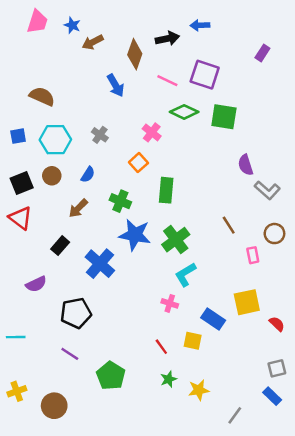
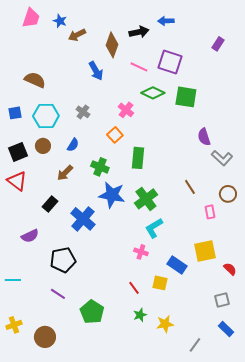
gray square: (277, 368) -> (222, 300), moved

